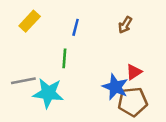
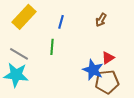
yellow rectangle: (30, 21) -> (24, 17), size x1.4
gray line: (23, 81) -> (19, 54), moved, turned 42
cyan star: (48, 93) -> (16, 75), moved

